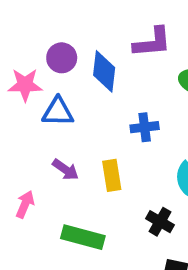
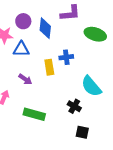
yellow rectangle: (112, 175) -> (49, 67), moved

